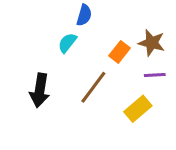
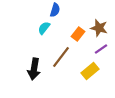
purple line: (155, 75) -> (101, 49), turned -32
black arrow: (40, 90) -> (34, 69), moved

